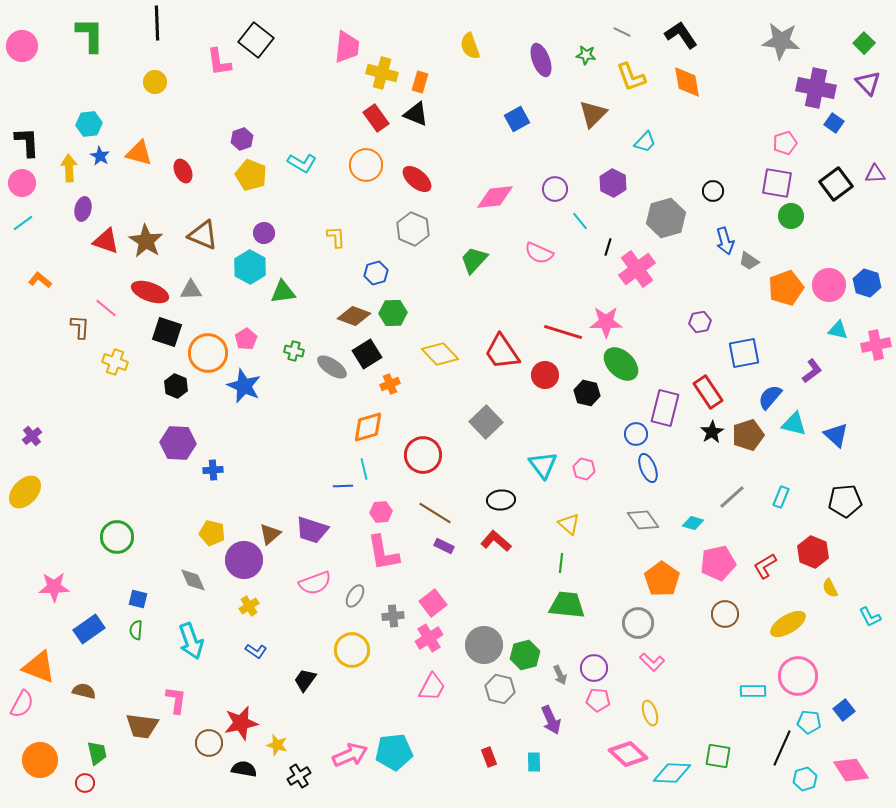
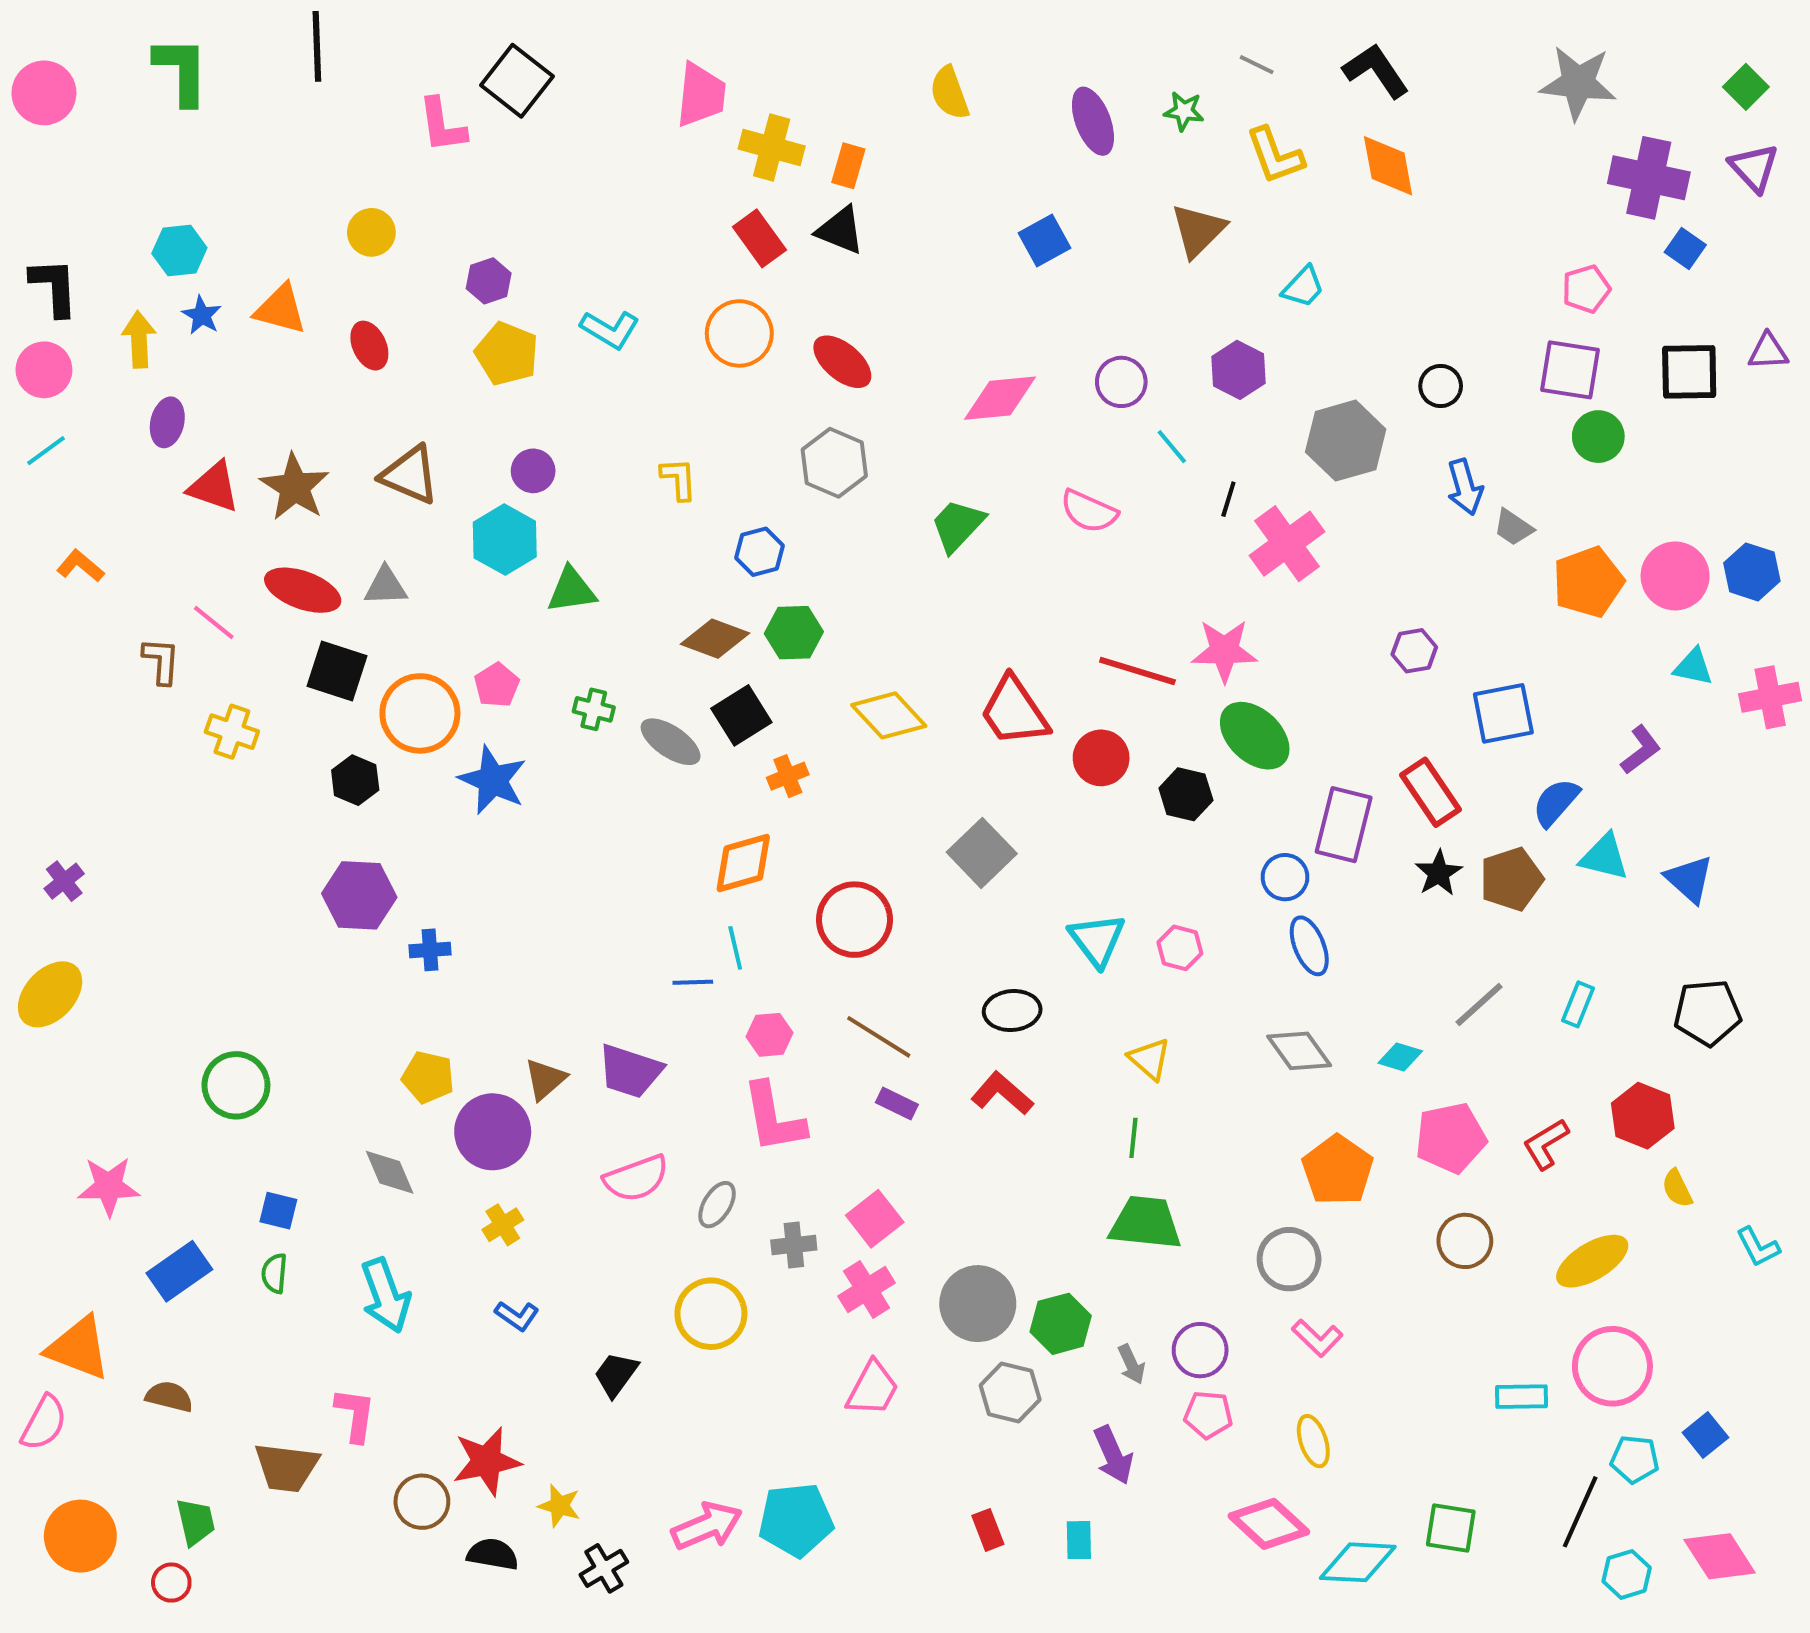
yellow circle: (155, 82) -> (371, 232), moved
black square: (836, 184) -> (1689, 372), turned 36

